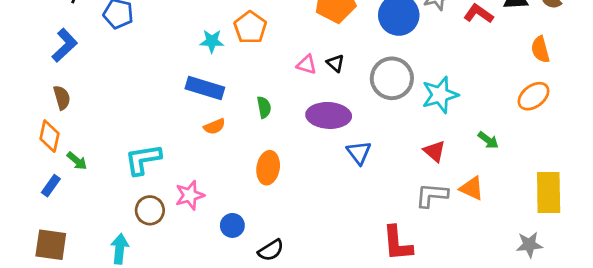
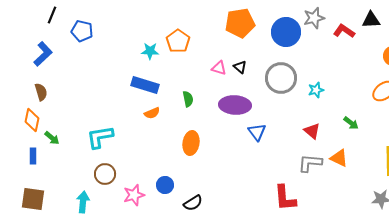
cyan star: (440, 95) -> (316, 90), size x0.6
blue rectangle: (51, 186) -> (33, 156), turned -35
pink star: (190, 195) -> (134, 195), moved

